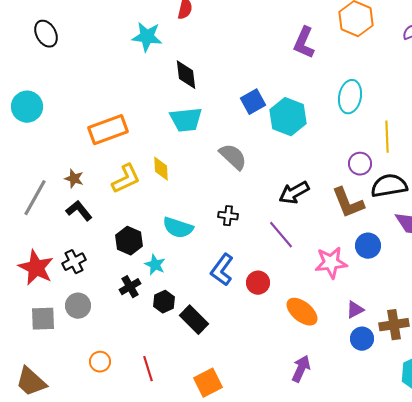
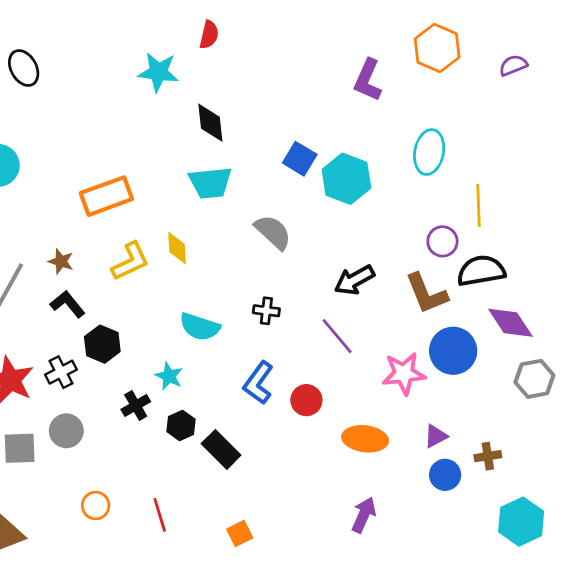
blue square: (253, 102) -> (300, 159), turned -30
black hexagon: (129, 241) -> (102, 344), moved
blue circle: (368, 246) -> (453, 351), size x1.4
orange ellipse: (302, 312) -> (365, 439), turned -32
brown cross: (394, 325) -> (488, 456), size x0.7
orange square: (208, 383) -> (240, 534), size x0.7

